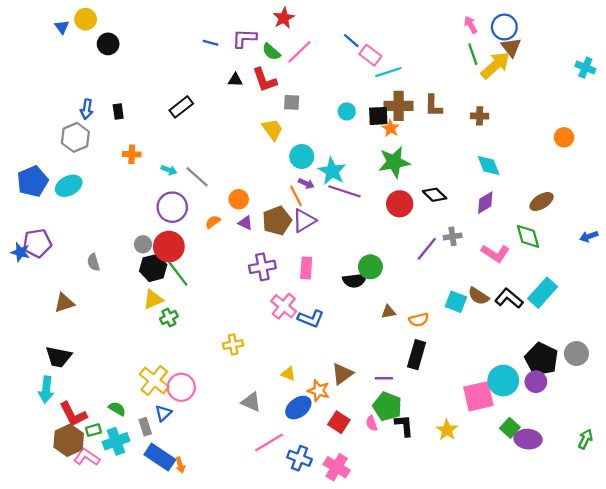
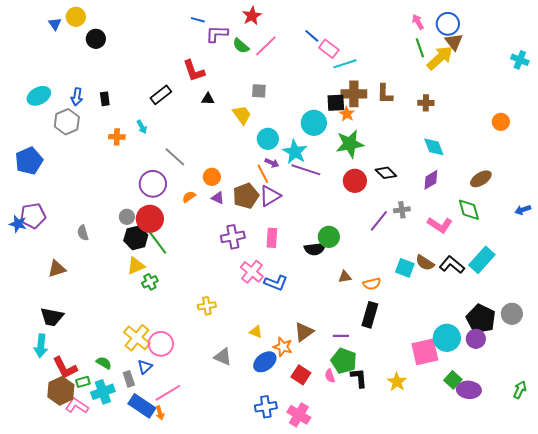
blue line: (211, 43) -> (198, 20), moved
black triangle: (235, 80) -> (208, 99), moved
red L-shape: (265, 80) -> (194, 71), moved
cyan circle: (347, 111) -> (314, 123), moved, size x1.6
cyan arrow: (169, 170) -> (142, 127), moved, turned 40
cyan ellipse: (69, 186) -> (39, 96), moved
pink line: (269, 442) -> (168, 393), moved
blue cross: (299, 458) -> (266, 407), turned -30

